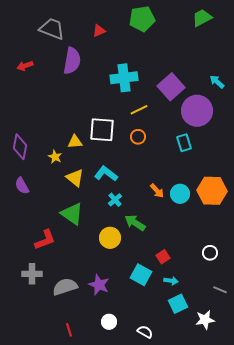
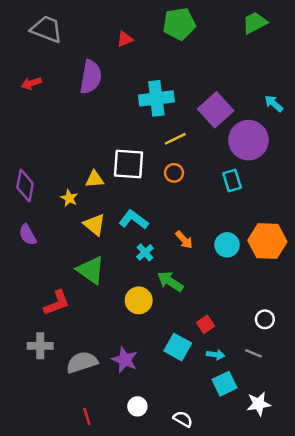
gray trapezoid: (52, 29) -> (47, 29), moved
orange arrow: (157, 191) -> (184, 240), moved
gray line: (220, 290) -> (254, 353), moved

